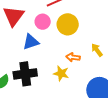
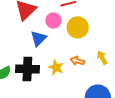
blue triangle: (31, 42) -> (38, 38), turned -36
yellow star: (61, 73) -> (56, 68), moved

